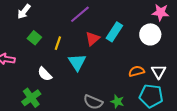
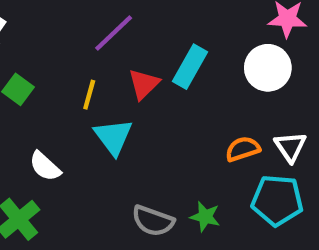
yellow line: (58, 43) -> (89, 95), moved

